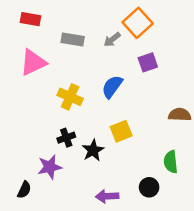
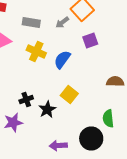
yellow cross: (70, 97) -> (36, 52), moved
yellow square: (121, 131) -> (69, 94), turned -30
black circle: (149, 187) -> (91, 138), size x1.5

